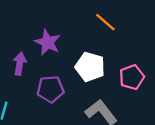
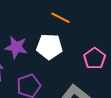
white pentagon: (90, 67) -> (49, 47), moved

